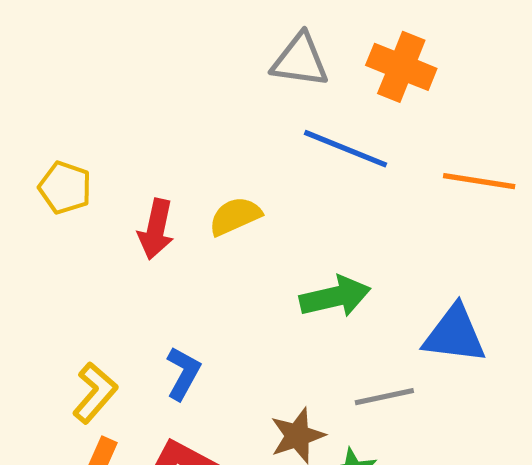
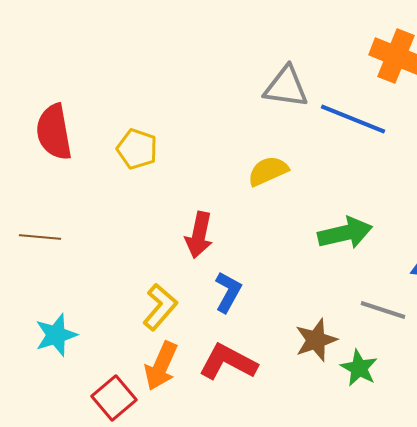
gray triangle: (300, 60) -> (286, 87), moved
red arrow: (156, 229) -> (199, 235), moved
gray line: (384, 397) -> (383, 310), turned 30

